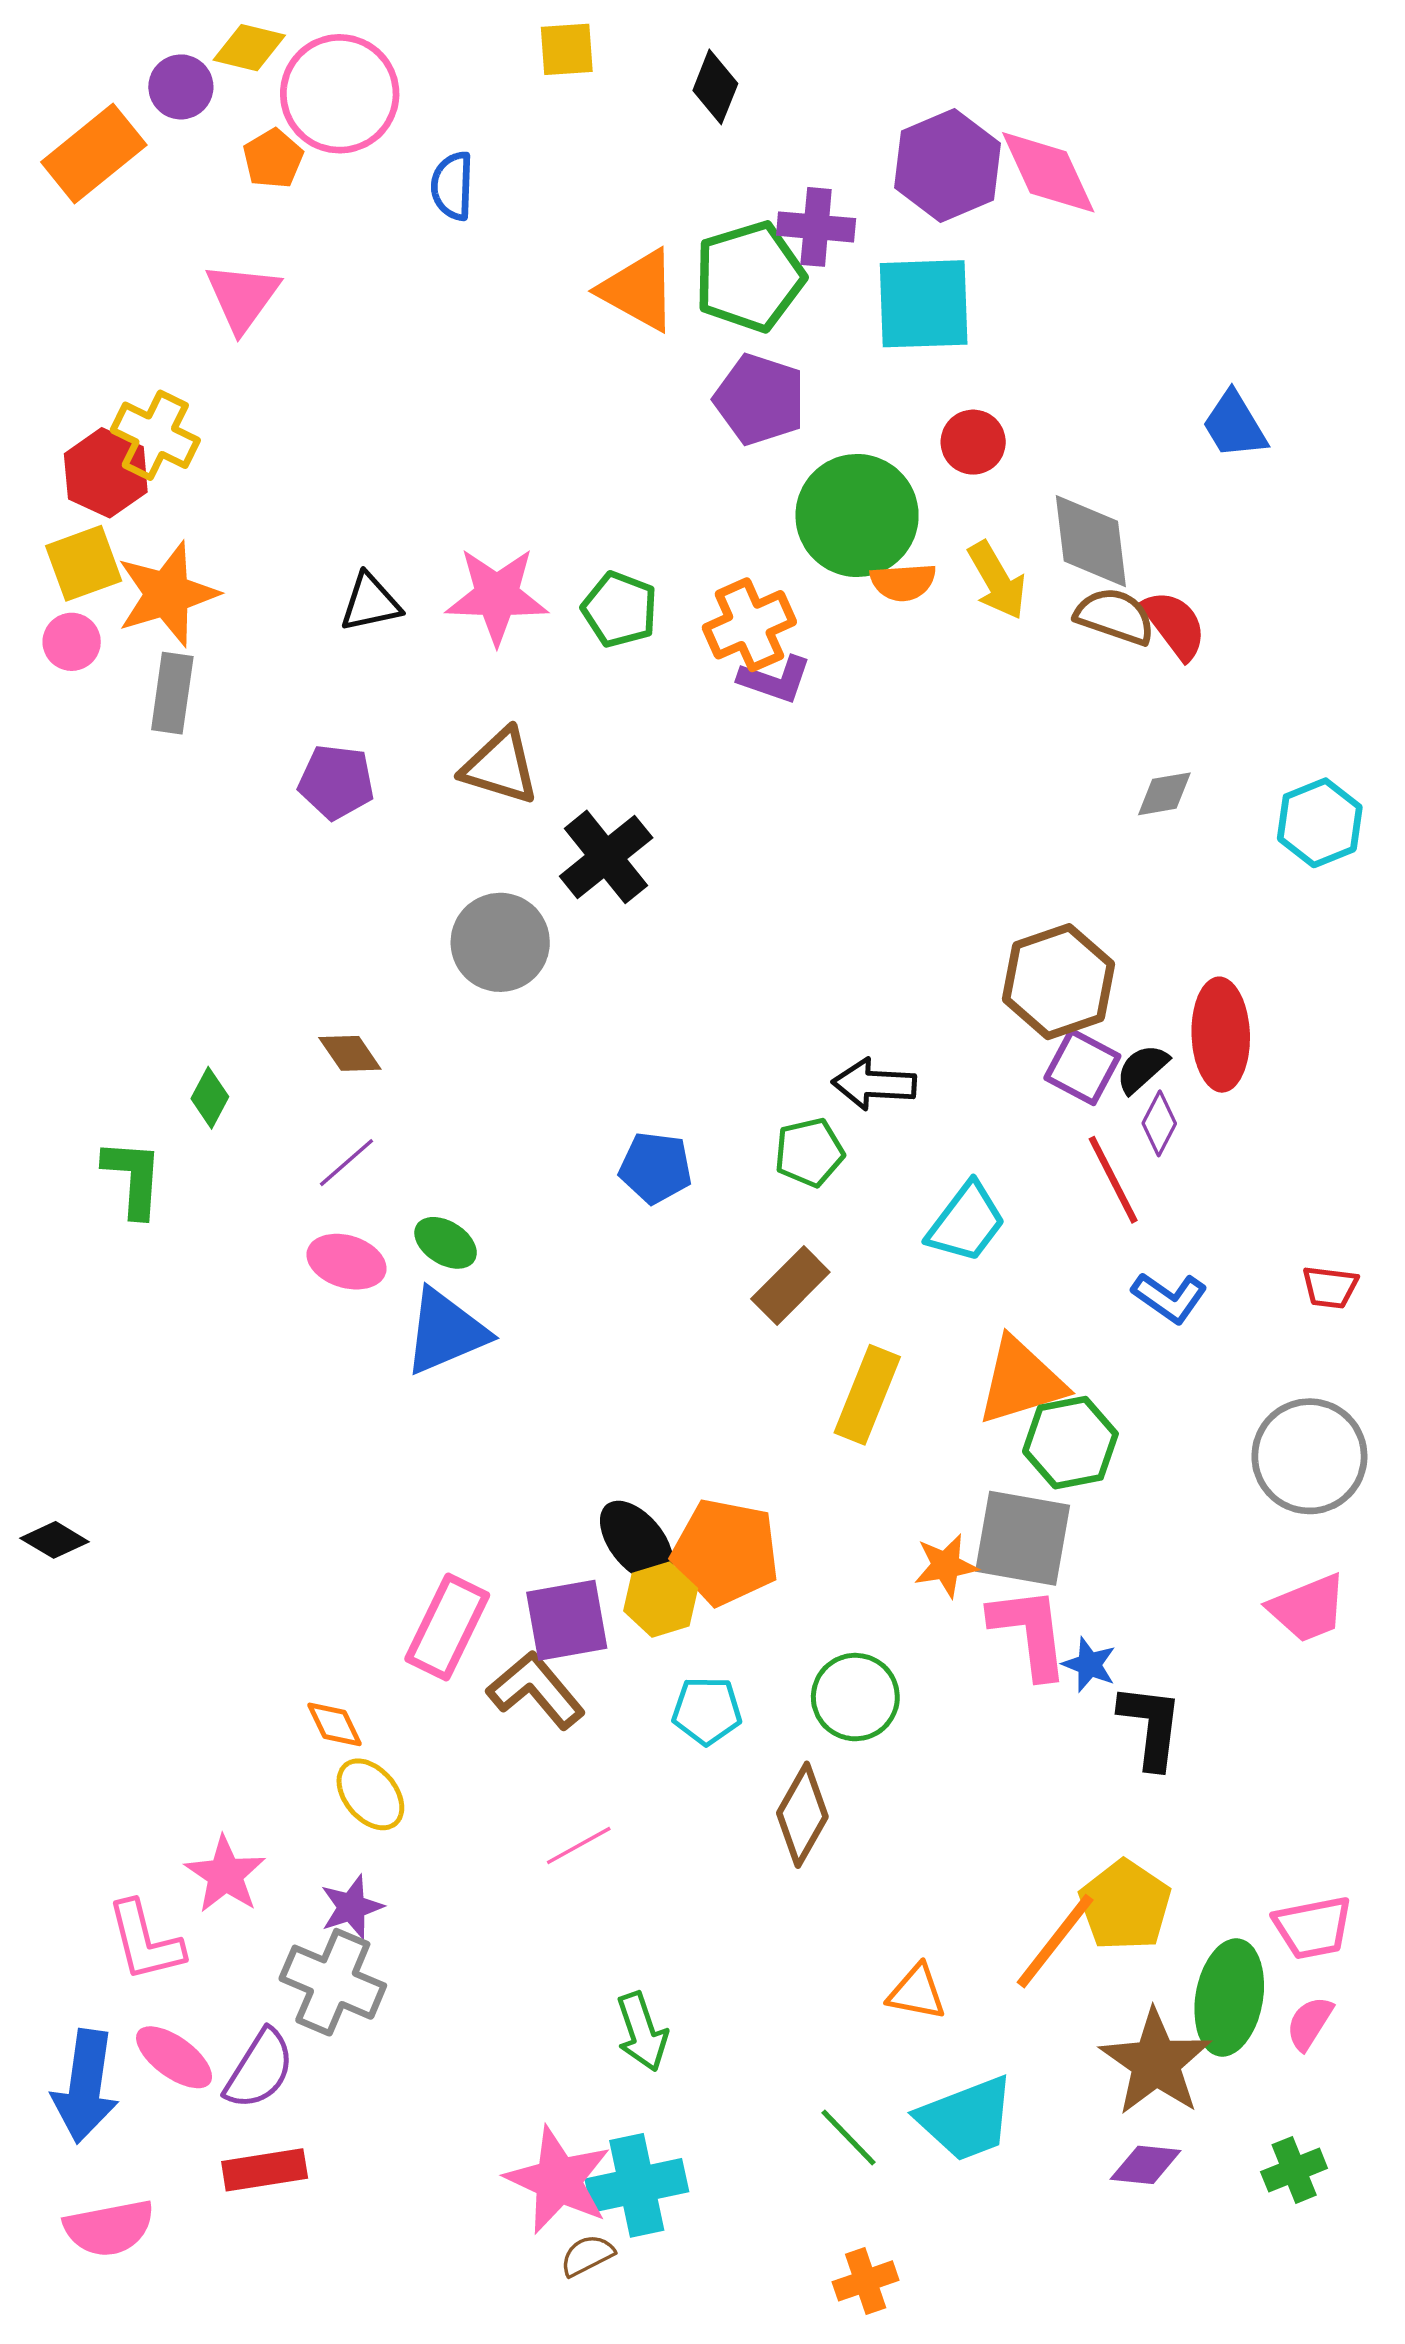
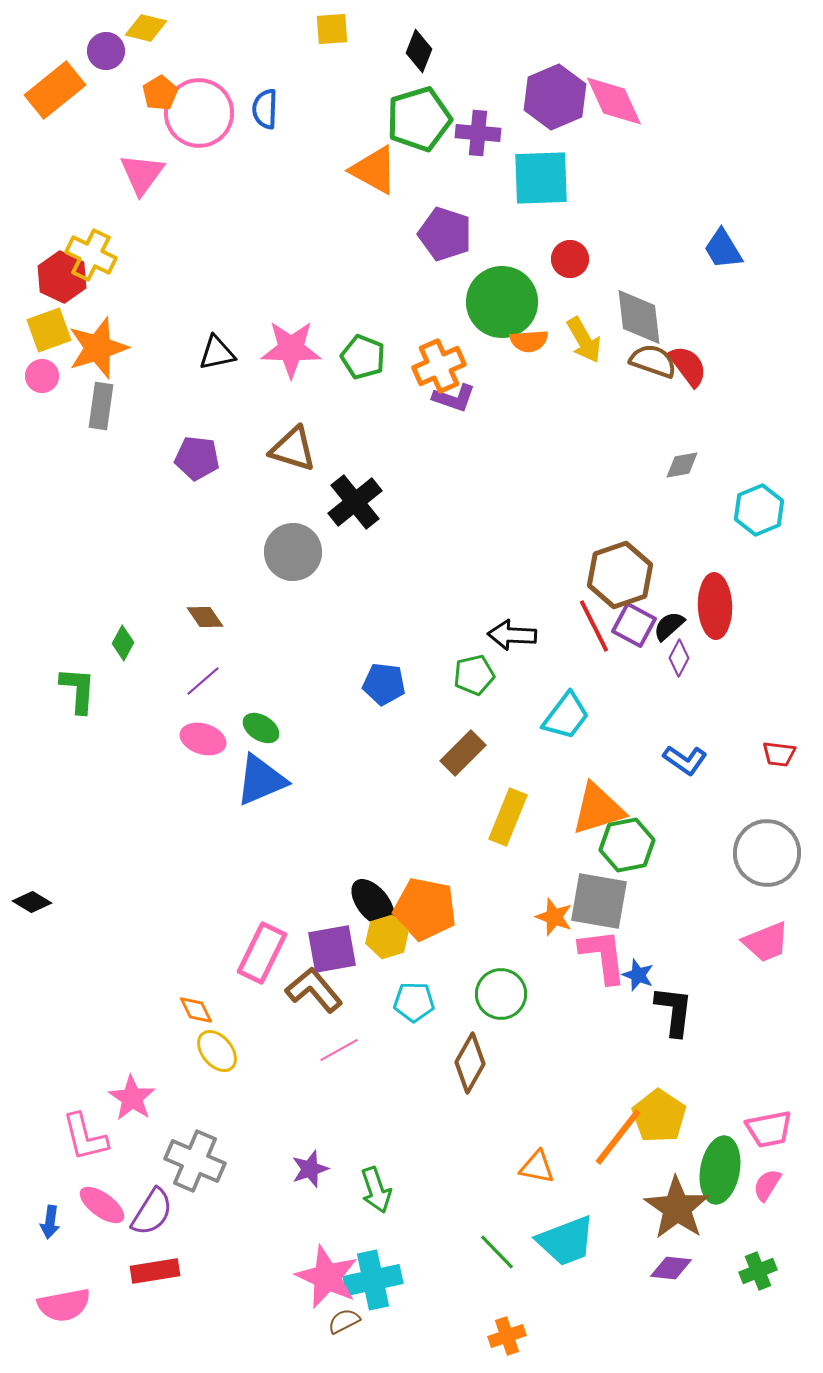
pink circle: (340, 94) -> (199, 113), moved
green pentagon: (749, 276) -> (419, 119), moved
cyan hexagon: (1320, 823) -> (759, 510), moved
red line: (1113, 1180) -> (594, 626), moved
orange star: (946, 1566) -> (554, 917), turned 30
pink line: (579, 1846) -> (339, 1050), moved
purple star: (352, 1907) -> (310, 1169), moved
blue arrow: (85, 2086) -> (50, 1222), size x0.5

